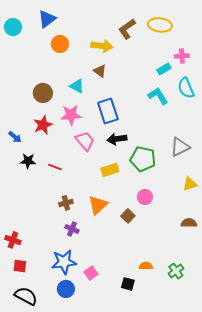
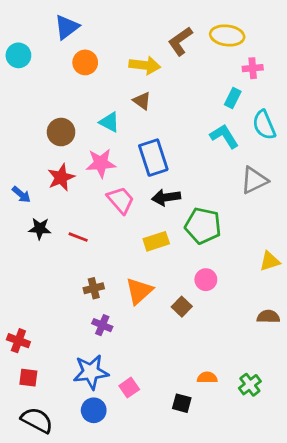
cyan circle: (13, 27) -> (18, 55), moved
pink cross: (182, 56) -> (253, 68), moved
cyan rectangle: (164, 69) -> (233, 98), turned -32
gray triangle: (180, 147) -> (254, 180), moved

